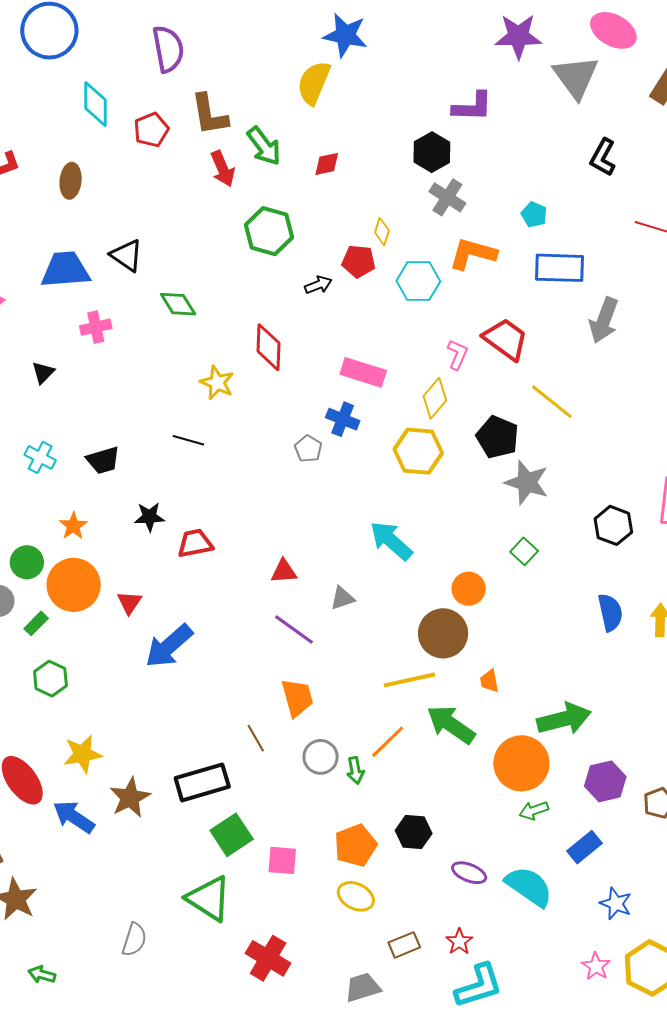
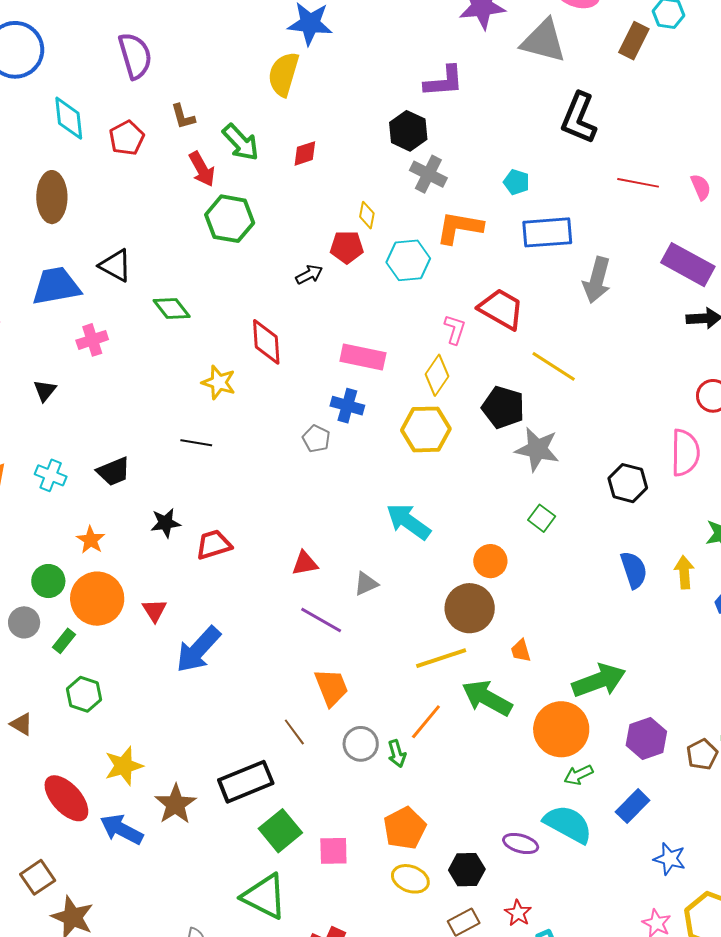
gray triangle: (576, 77) -> (544, 41), turned -33
brown L-shape: (209, 114) -> (183, 117), size x0.6
black L-shape: (603, 157) -> (579, 118), size x1.4
brown ellipse: (71, 181) -> (52, 197), size x1.4
green hexagon: (269, 231) -> (230, 219), moved
black hexagon: (414, 832) -> (467, 870), moved
cyan semicircle: (529, 886) -> (568, 824), moved

